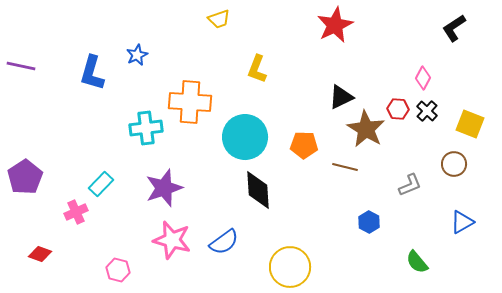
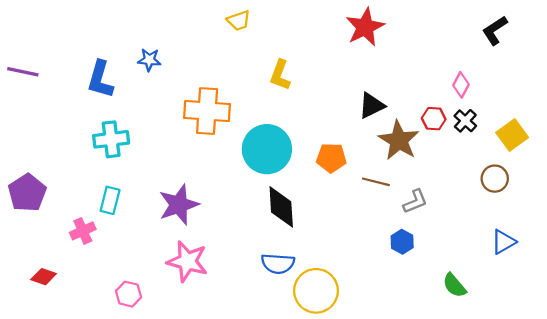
blue star: (137, 55) -> (149, 60), turned 30
yellow square: (470, 124) -> (512, 135), turned 32
cyan cross: (146, 128) -> (111, 139), moved
cyan rectangle: (101, 184) -> (110, 200), turned -30
gray L-shape: (410, 185) -> (415, 201), moved
blue semicircle: (224, 242) -> (278, 264), moved, turned 40

